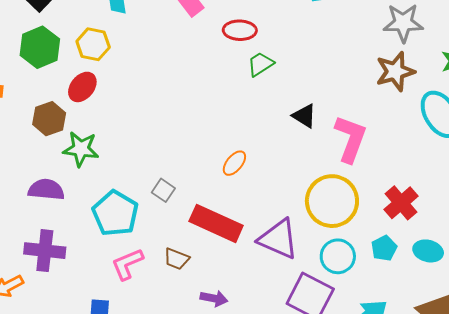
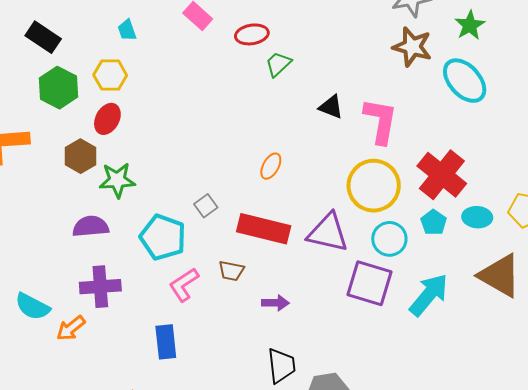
brown star: (395, 71) -> (412, 47), turned -30
gray square: (163, 190) -> (206, 206), turned 30
red cross: (401, 203) -> (442, 175), size x1.4

